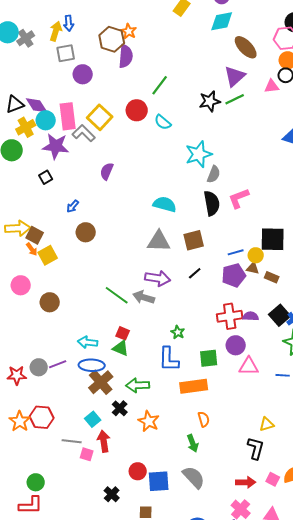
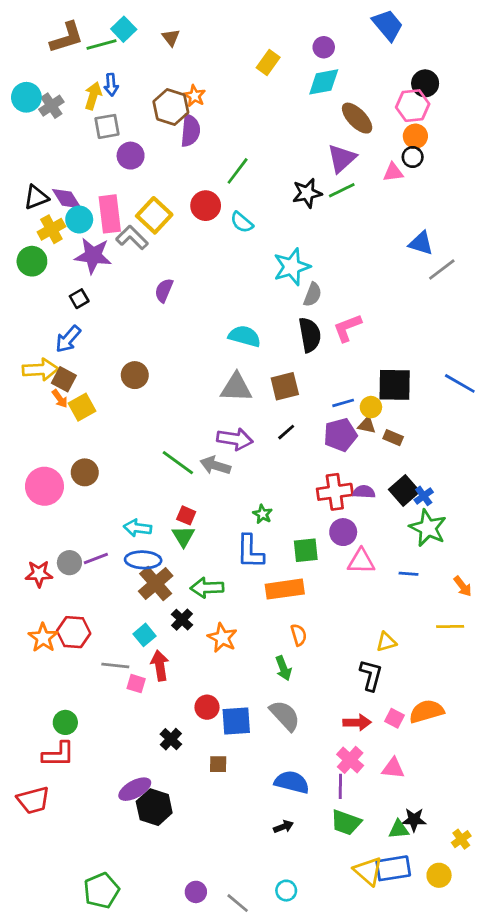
blue arrow: (73, 206) -> (68, 339), moved, size x1.5
pink circle: (21, 285) -> (44, 486), moved, size x1.4
green triangle: (121, 348) -> (183, 536), turned 36

